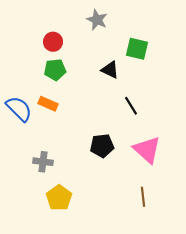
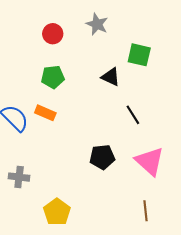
red circle: (53, 42) -> (53, 34), moved
gray cross: (43, 162) -> (19, 177), moved

